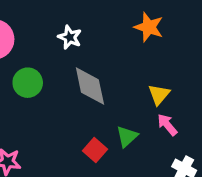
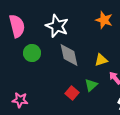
white star: (70, 37) -> (57, 26), size x1.6
yellow triangle: (159, 94) -> (101, 60), moved, turned 32

